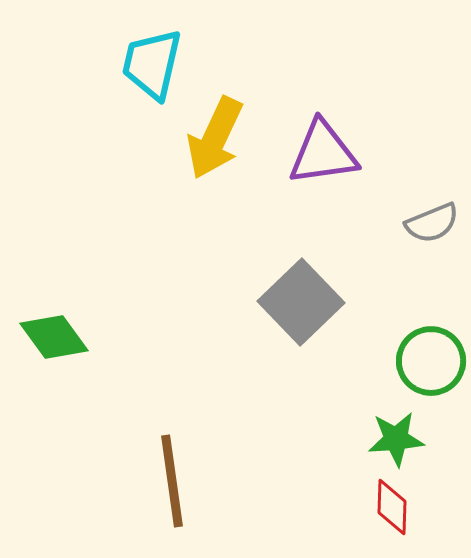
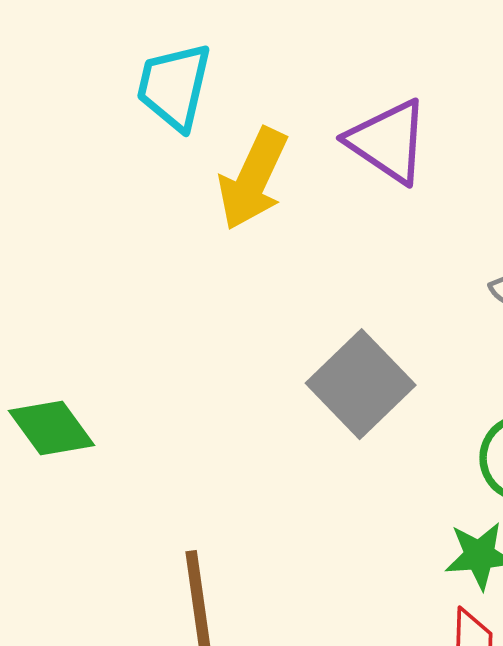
purple triangle: (323, 153) -> (388, 141), moved, turned 42

